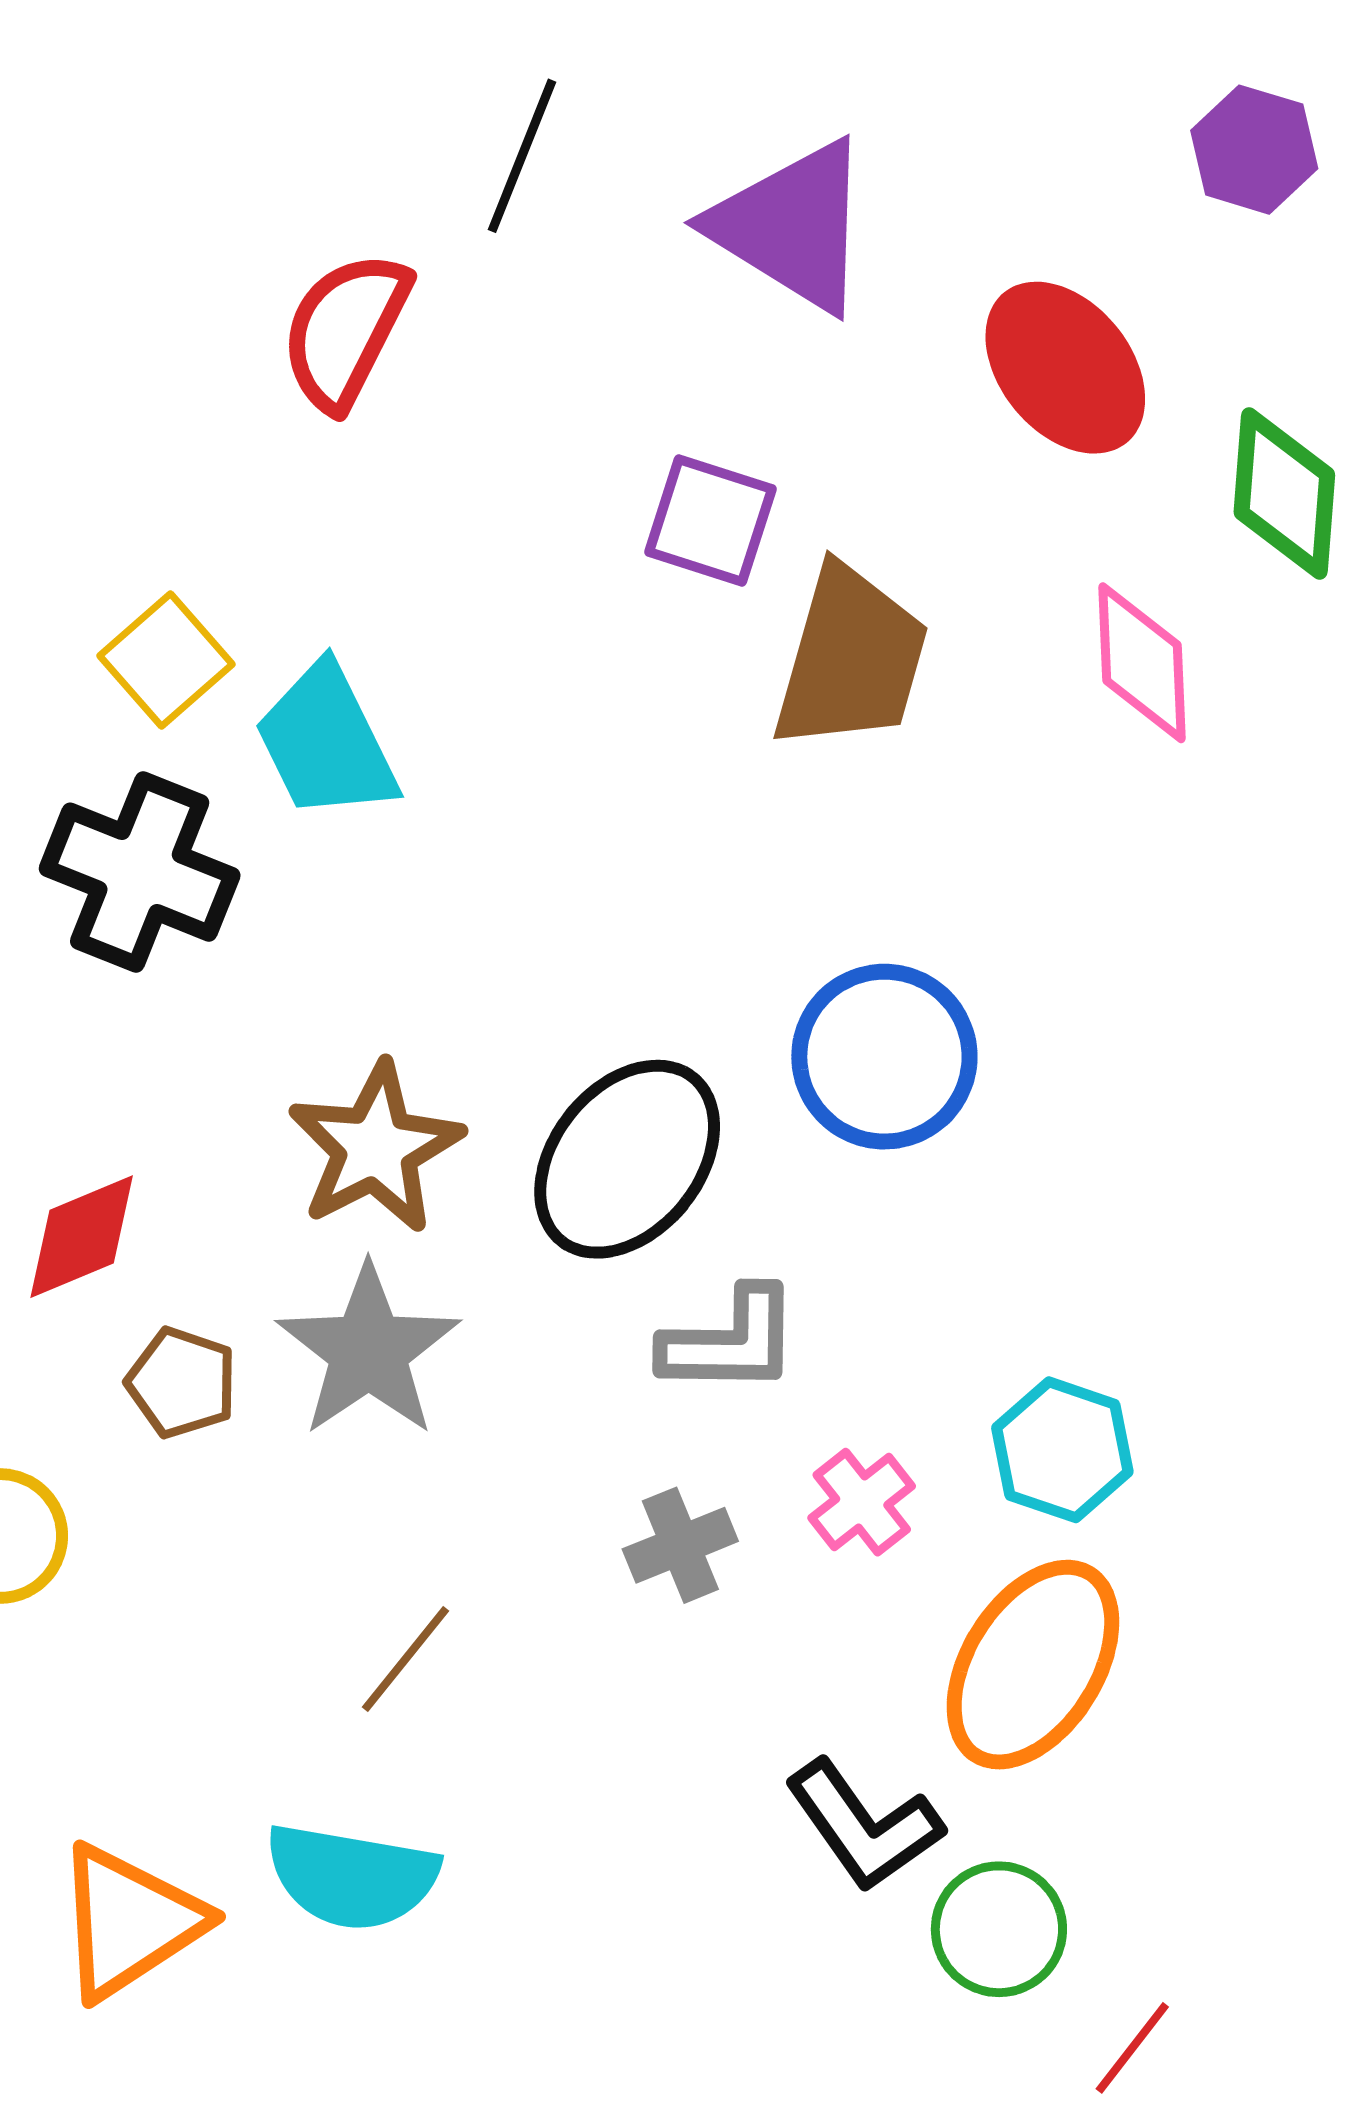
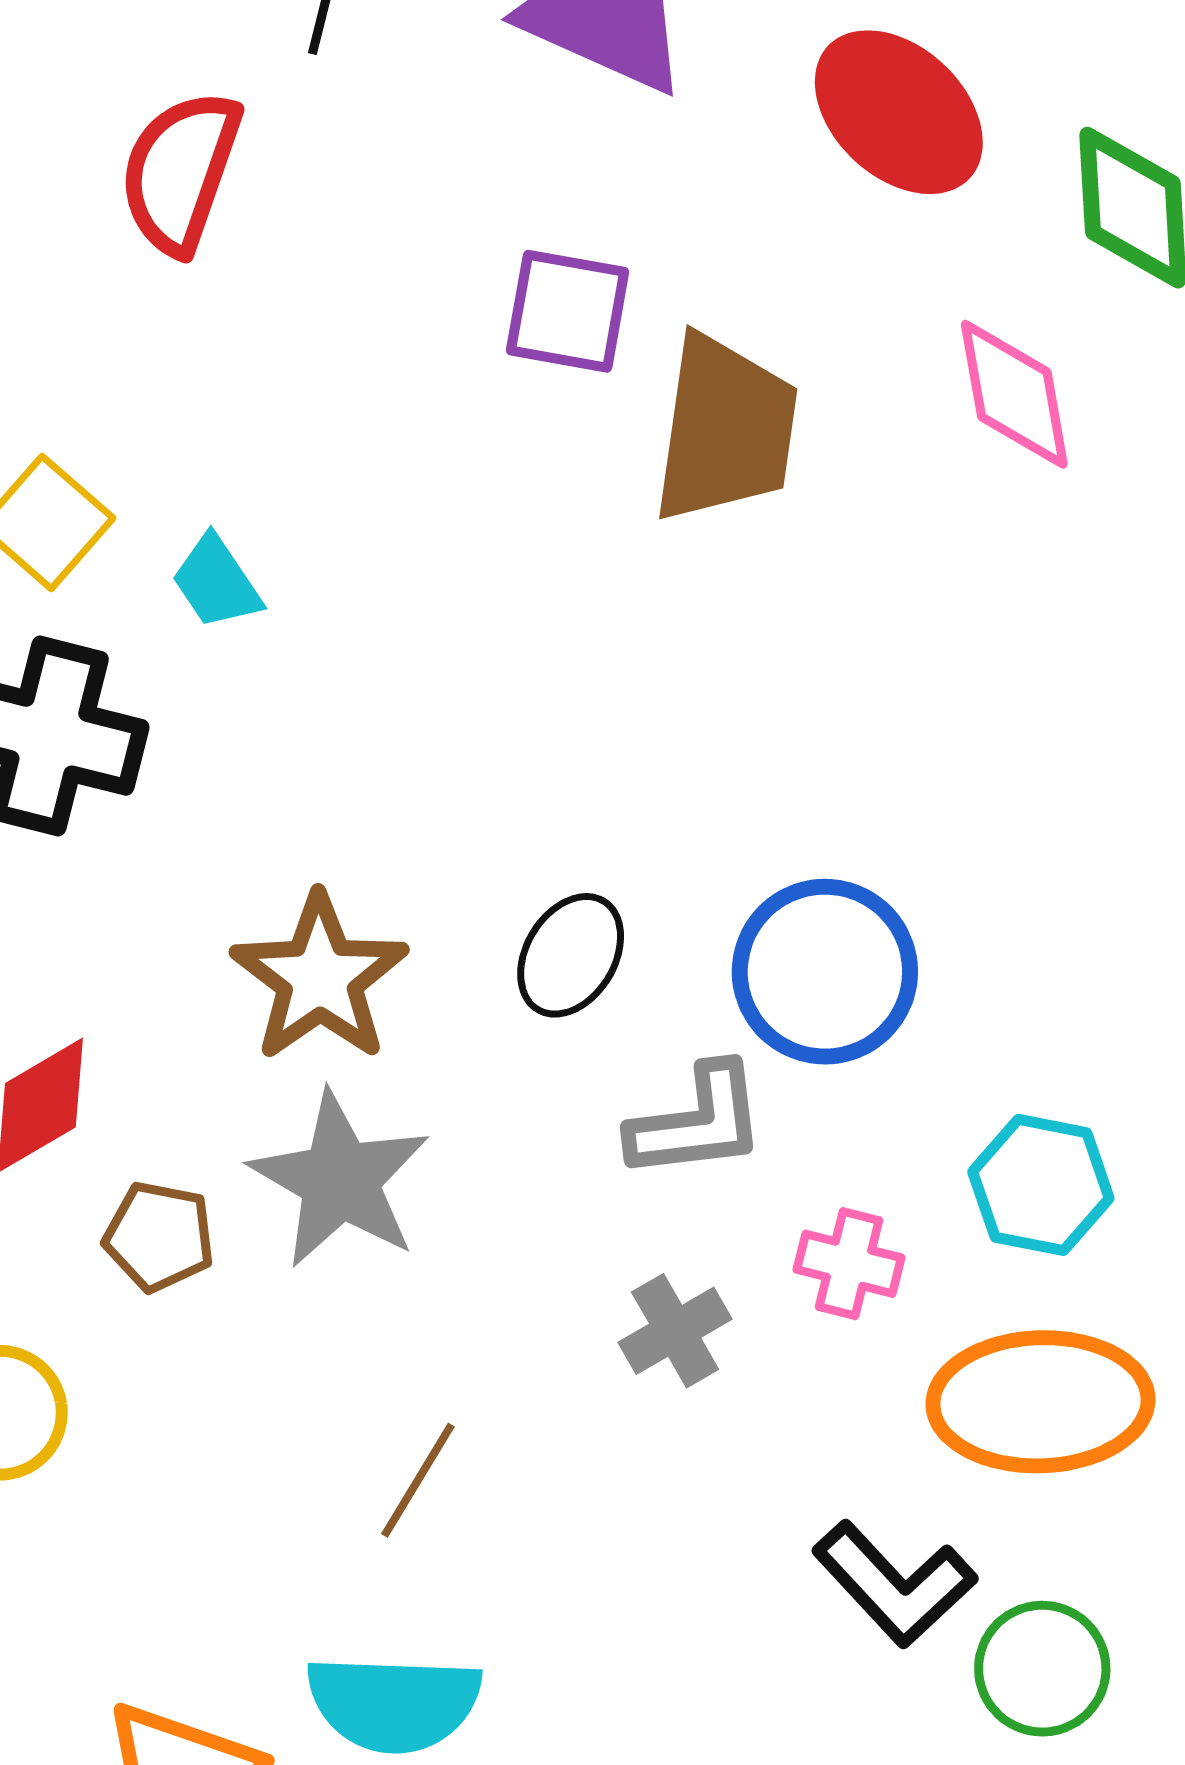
cyan trapezoid: (326, 742) -> (216, 582), size x0.6
blue circle: (884, 1057) -> (825, 972), moved
black ellipse: (627, 1159) -> (571, 955), size x0.6
pink cross: (862, 1502) -> (849, 1264), turned -30
orange ellipse: (1033, 1665) -> (1040, 1402), turned 64

